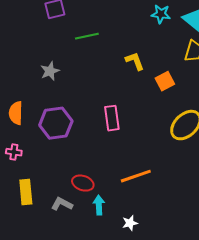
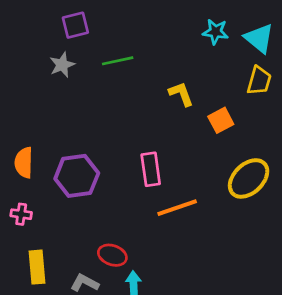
gray star: (50, 71) -> (62, 65), moved
orange line: (136, 176) -> (177, 208), moved

